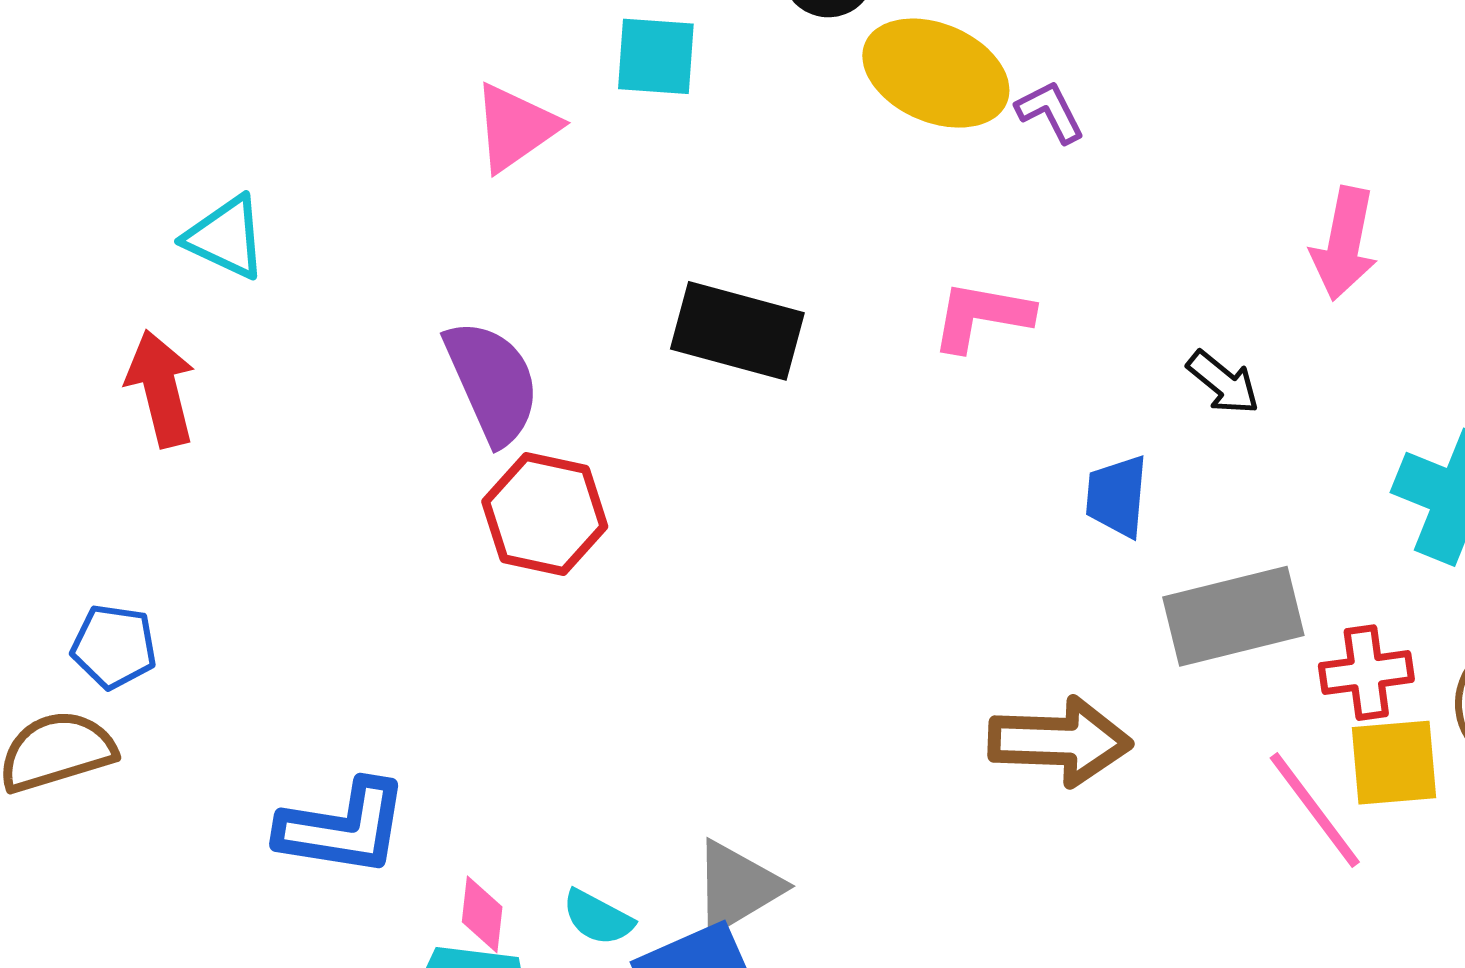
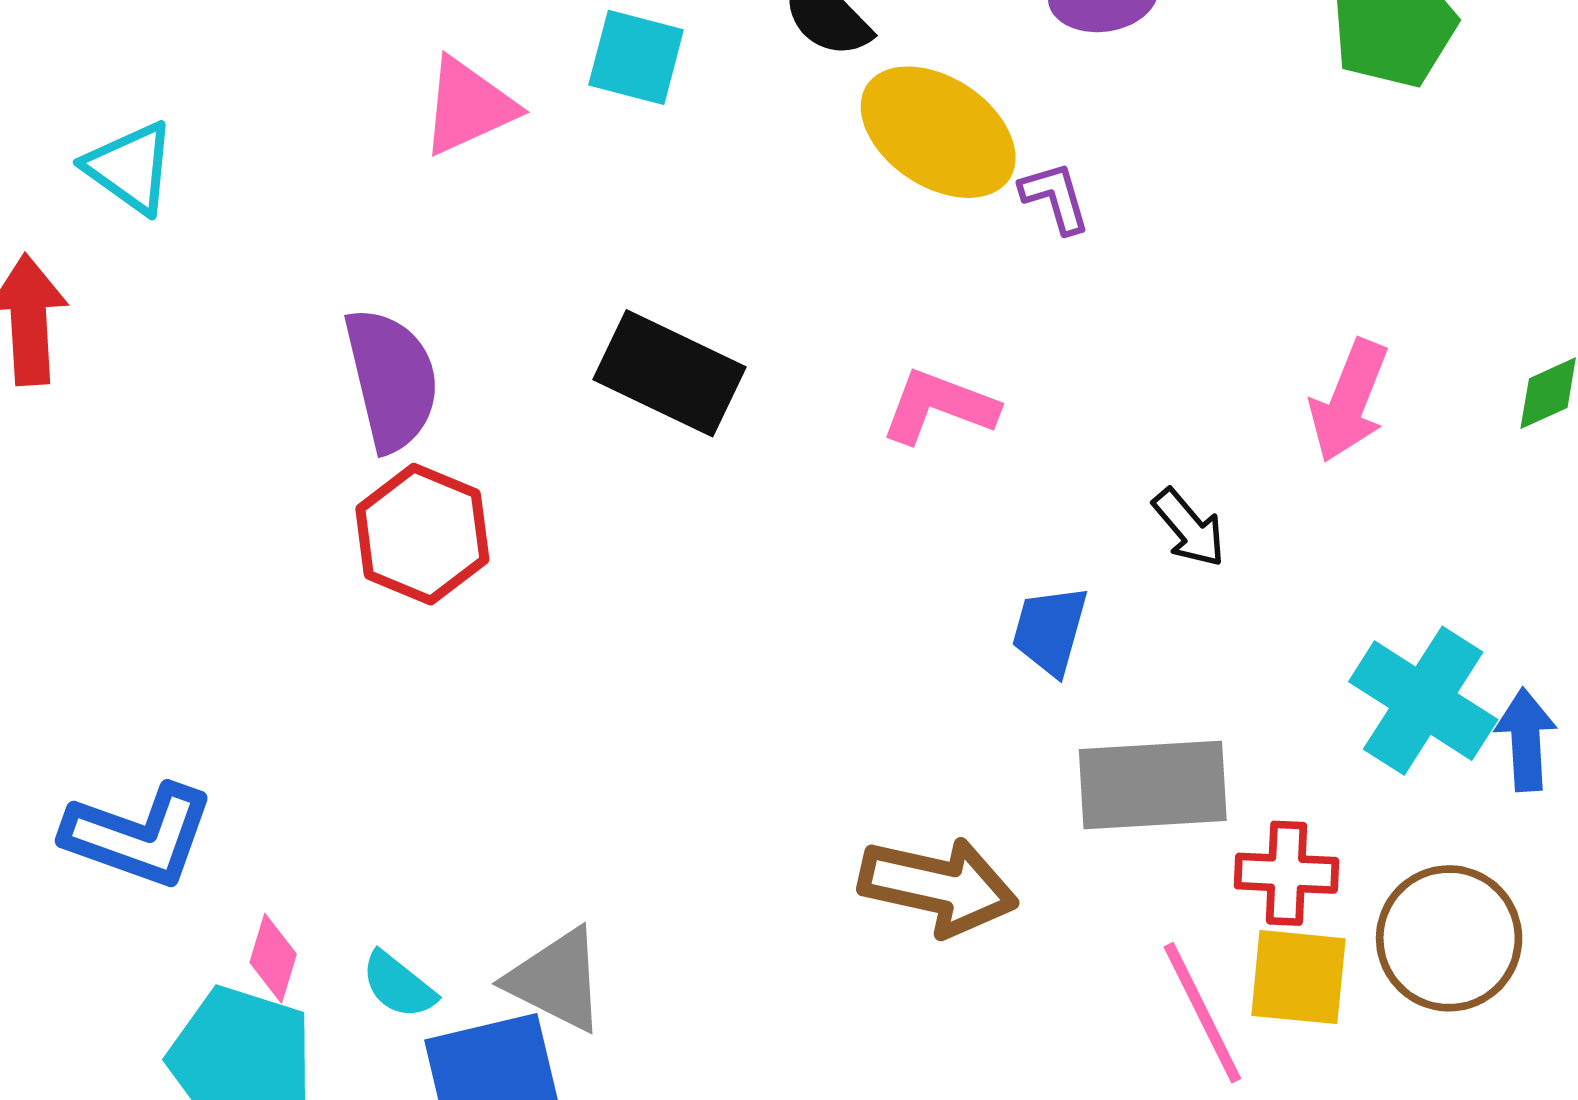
gray triangle: (737, 887) -> (556, 980), turned 47

